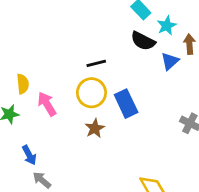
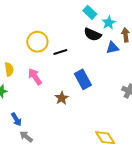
blue triangle: (170, 61) -> (112, 48), turned 32
yellow circle: (91, 93) -> (37, 42), moved
pink arrow: (47, 104) -> (35, 77), moved

